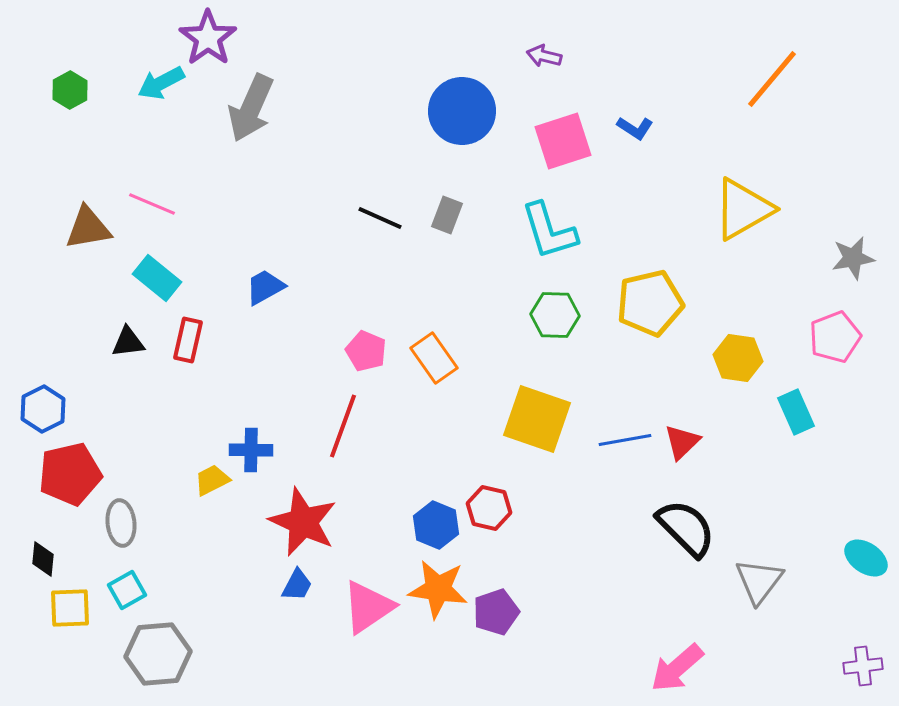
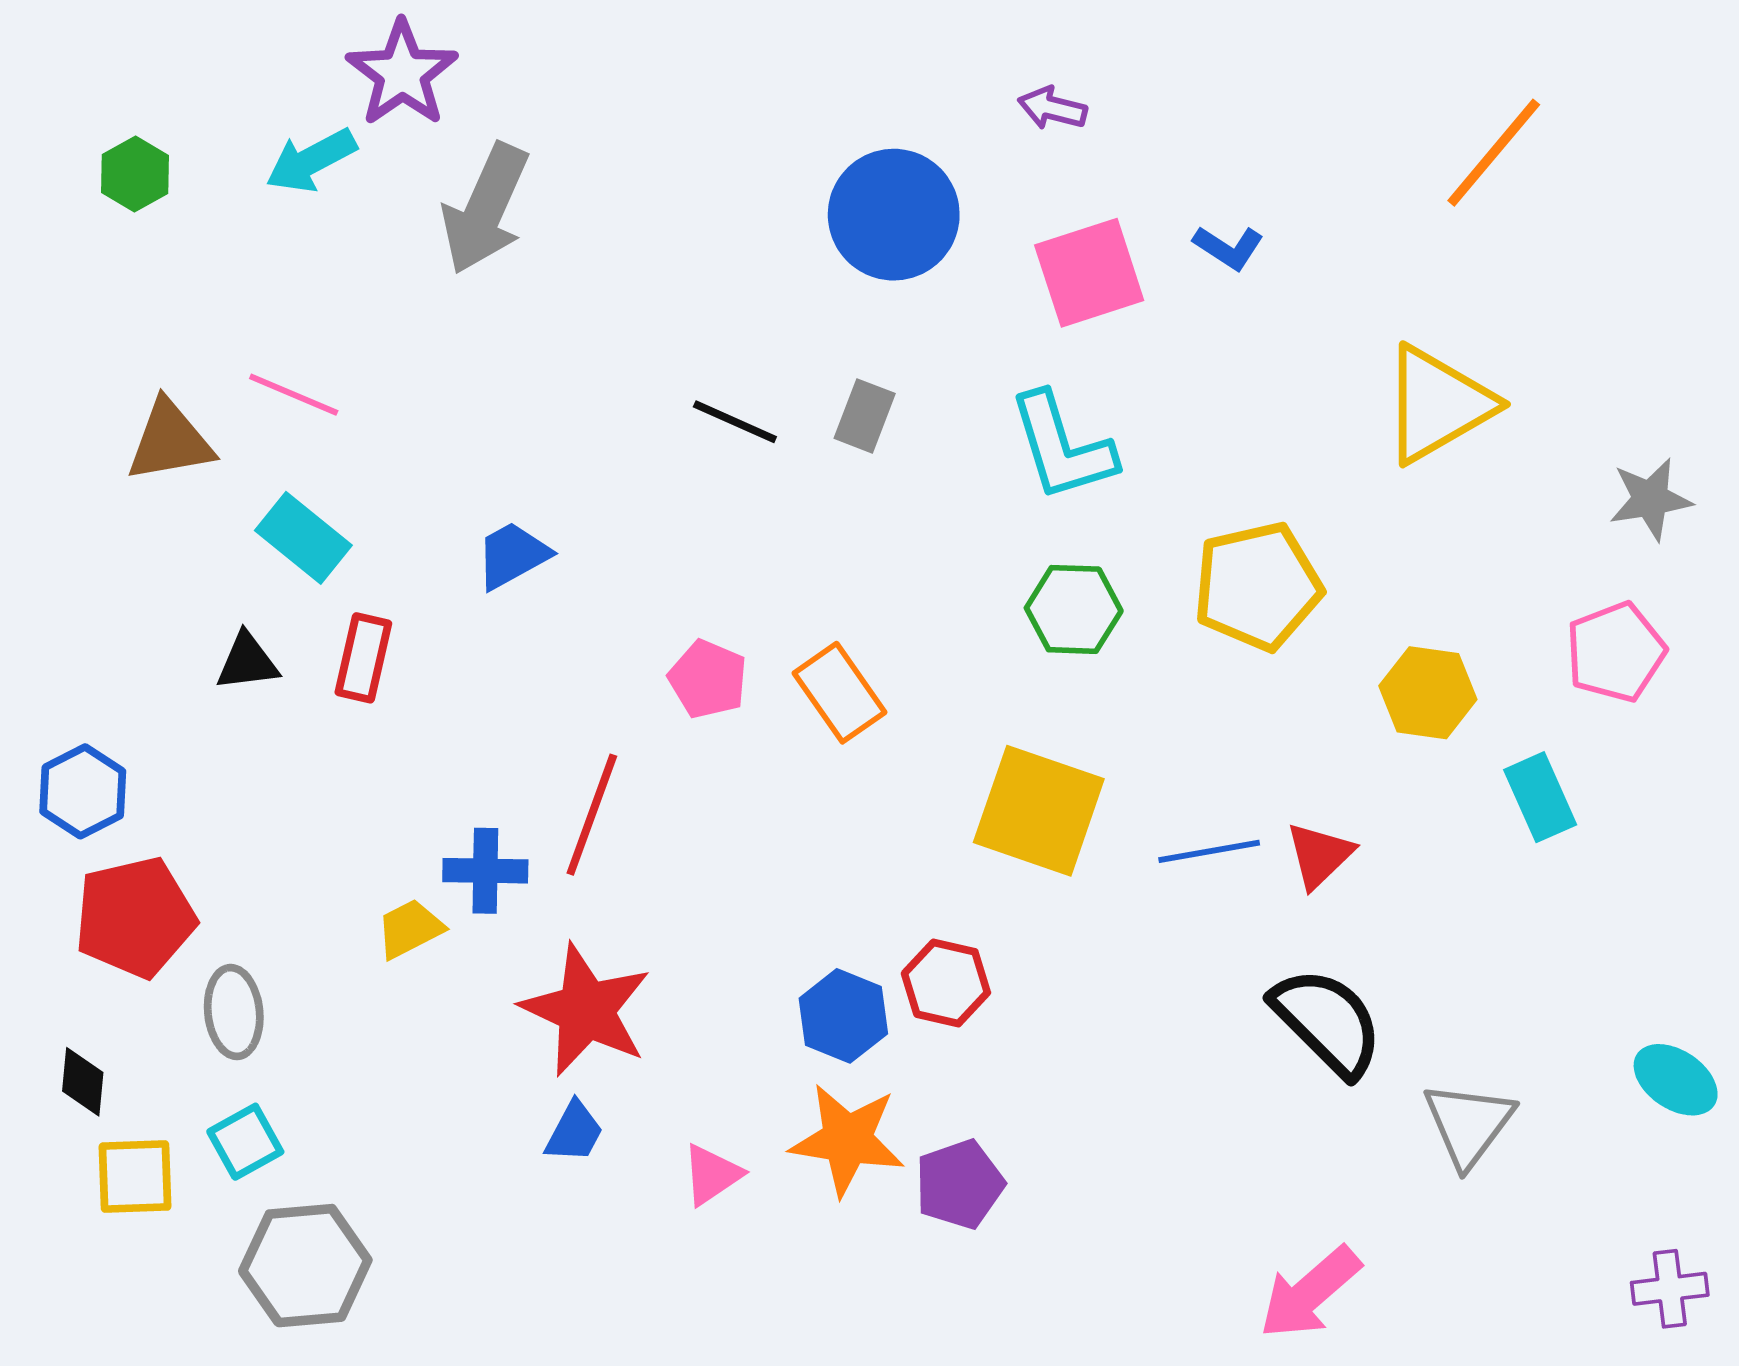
red line: (343, 426) -> (592, 815), moved
pink triangle: (368, 607) -> (712, 1175), size x0.6

